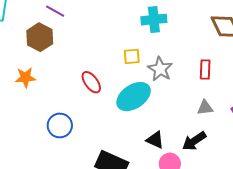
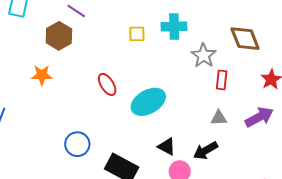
yellow square: (132, 56) -> (137, 34), moved
gray star: (160, 69) -> (204, 55), moved
blue circle: (60, 125) -> (77, 144), moved

